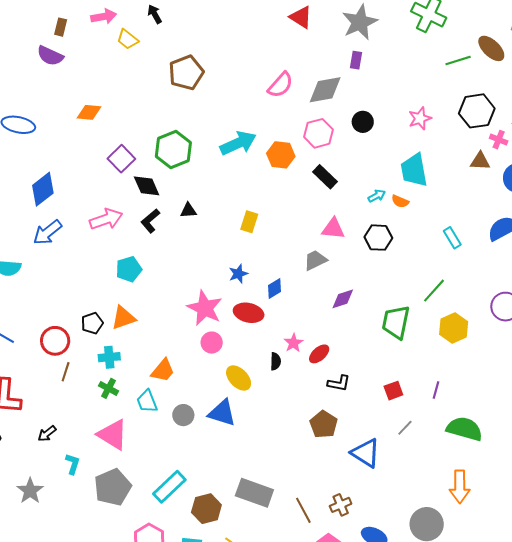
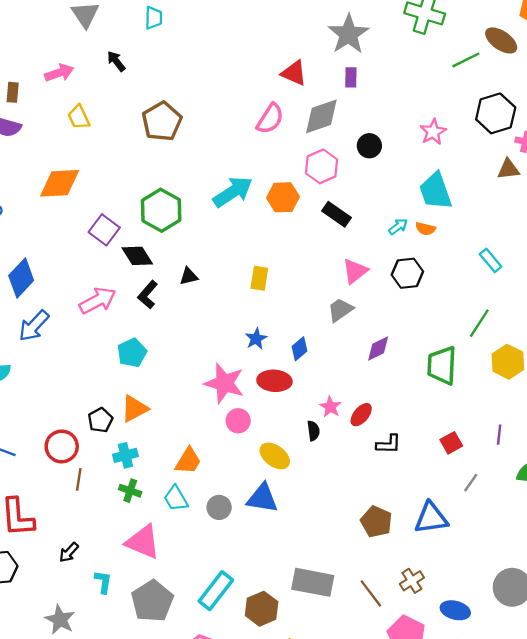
red triangle: (301, 17) -> (294, 73), moved
yellow trapezoid: (128, 39) -> (79, 117), moved, turned 35
orange diamond: (89, 112) -> (60, 183), size x1.5
pink triangle: (333, 229) -> (355, 271), turned -35
brown pentagon: (324, 424) -> (376, 522), moved
blue triangle: (366, 453) -> (431, 518), turned -32

